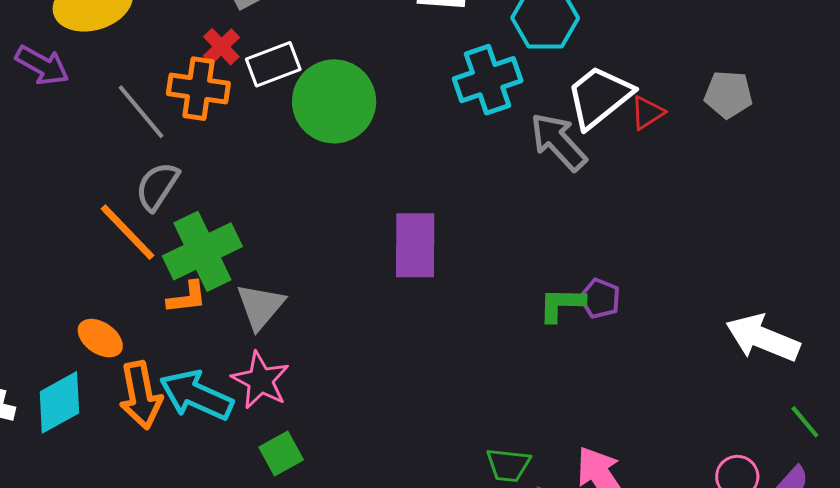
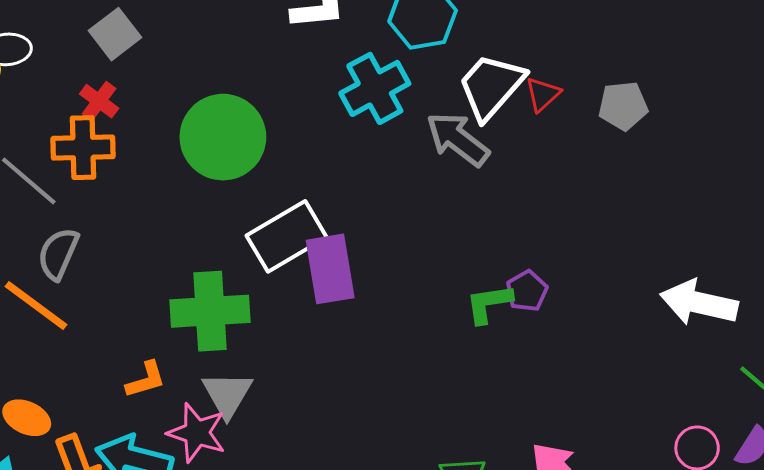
white rectangle: (273, 64) -> (287, 236), moved, size x1.4
gray pentagon: (728, 94) -> (623, 106), moved
green cross: (202, 251) -> (210, 311), moved, turned 32
orange L-shape: (187, 297) -> (146, 380), moved
purple pentagon: (600, 298) -> (527, 291), turned 30
gray triangle: (260, 306) -> (227, 394), moved

